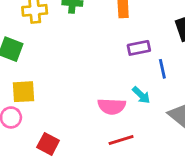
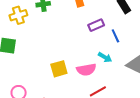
yellow square: (24, 92) -> (59, 69), moved

